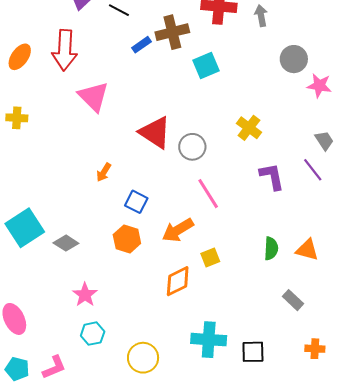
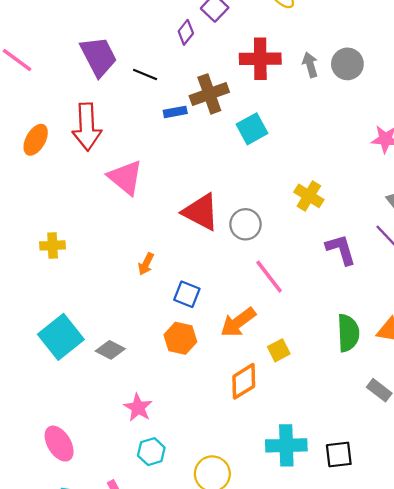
blue rectangle: (142, 45) -> (175, 112), turned 30
gray circle: (294, 59) -> (347, 64), moved
yellow cross: (17, 118) -> (53, 245), moved
green semicircle: (271, 248) -> (348, 333), size x1.4

